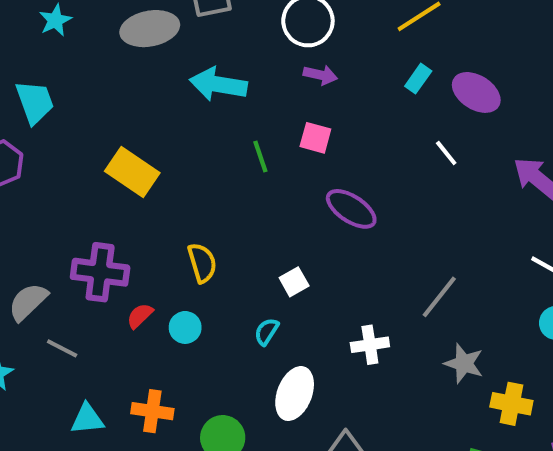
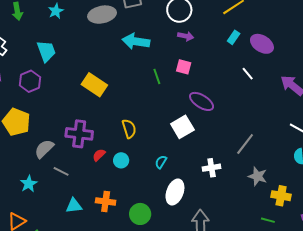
white square: (294, 282) -> (182, 127), moved, size x1.6

